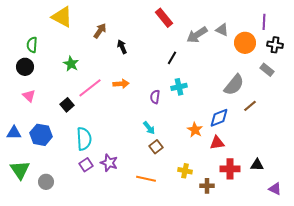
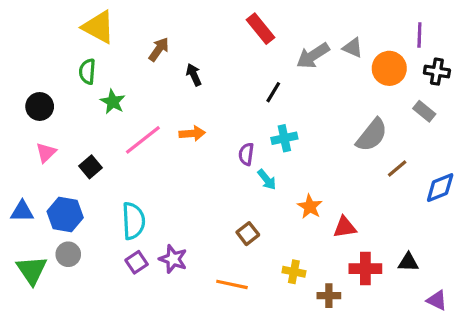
green semicircle: (32, 45) -> (87, 72), moved
pink triangle: (29, 96) -> (46, 153), turned 32
black square: (67, 105) -> (90, 167), moved
blue diamond: (219, 118) -> (440, 188), moved
cyan arrow: (149, 128) -> (267, 180), moved
gray circle: (46, 182) -> (68, 254), moved

